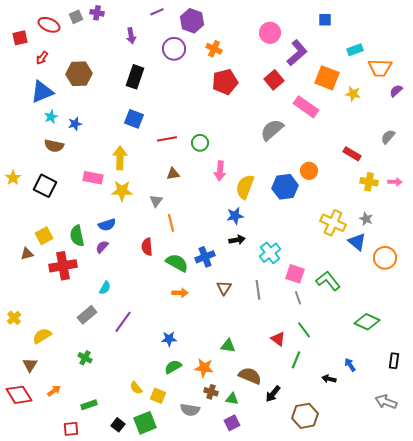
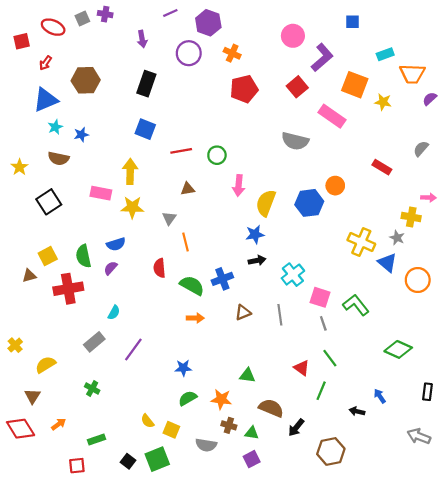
gray semicircle: (272, 130) -> (295, 141), turned -125
yellow star: (13, 178) -> (19, 167), moved
yellow cross: (369, 182) -> (411, 217), moved
black square: (45, 186) -> (49, 202), turned 30
brown triangle: (224, 288) -> (243, 313), turned 35

